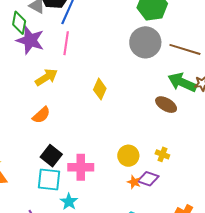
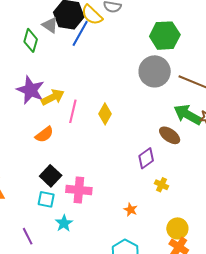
purple star: (30, 40) -> (31, 90), moved
pink line: (66, 43) -> (73, 111), moved
yellow circle: (128, 156) -> (177, 228), moved
purple diamond: (148, 179) -> (146, 158), moved, turned -60
cyan square: (49, 180) -> (46, 199), size x0.7

